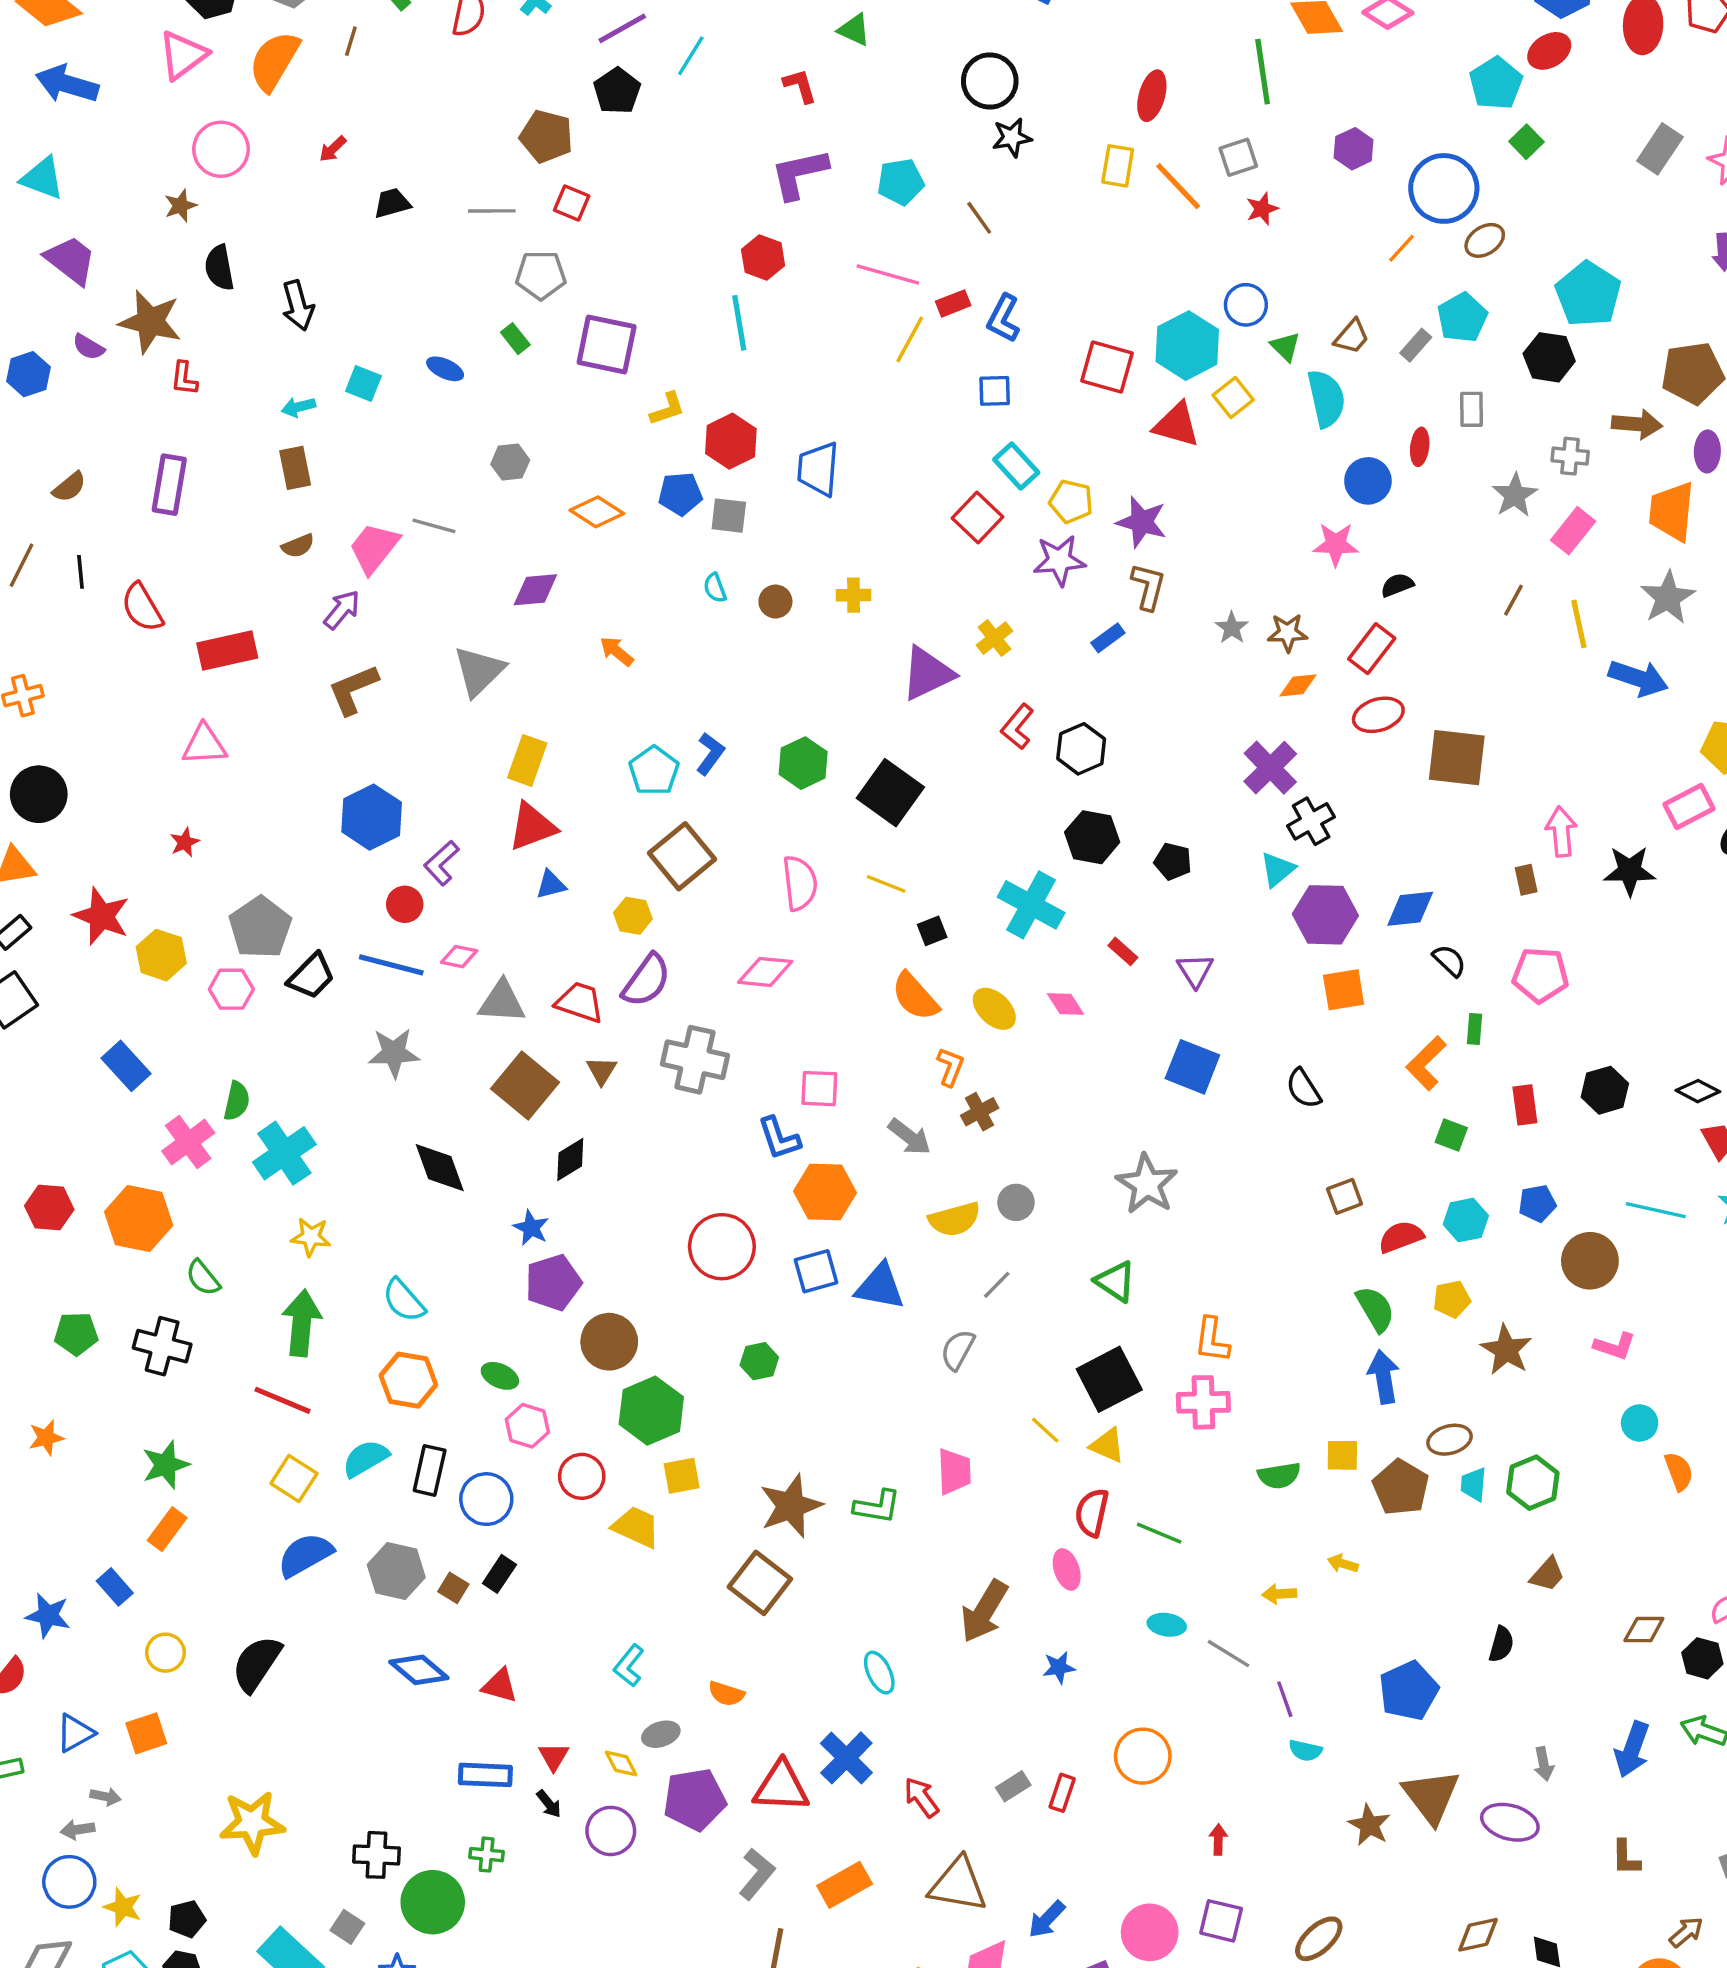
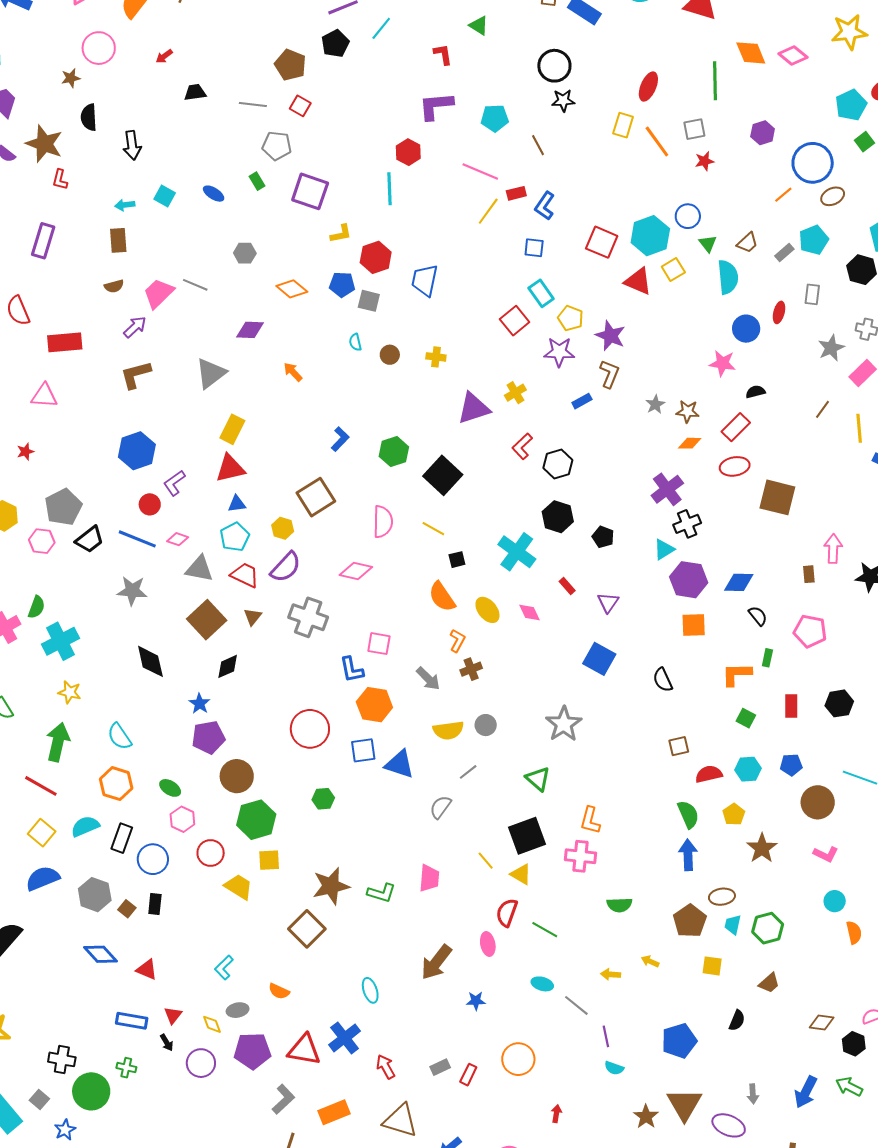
cyan pentagon: (654, 771) -> (235, 537), moved
orange L-shape: (1426, 1063) -> (737, 674), turned 36
yellow pentagon: (1452, 1299) -> (734, 814), turned -30
yellow square: (1342, 1455) -> (712, 966), moved
black rectangle: (499, 1574) -> (155, 904), turned -35

